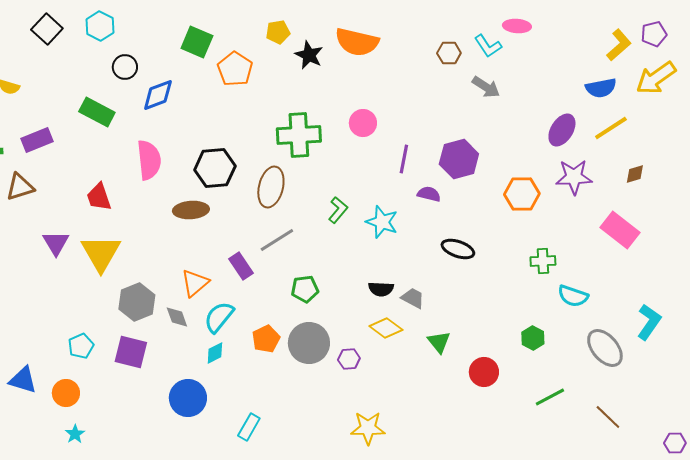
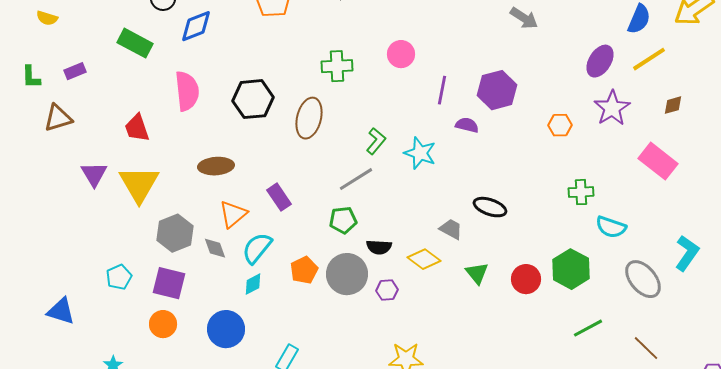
blue semicircle: (601, 88) -> (639, 19), turned -56
green cross: (299, 135) -> (337, 66), size x0.7
purple rectangle: (37, 140) -> (75, 71), size x0.7
purple star: (574, 177) -> (612, 108), turned -30
orange hexagon: (522, 194) -> (560, 125), size x0.7
brown ellipse: (191, 210) -> (216, 166), moved
gray line: (277, 240) -> (356, 179), moved
black ellipse: (458, 249) -> (490, 207), moved
black semicircle: (381, 289) -> (379, 247), moved
green hexagon: (533, 338) -> (571, 269), size x1.6
red circle: (484, 372) -> (526, 279), moved
orange circle: (66, 393) -> (163, 324), moved

